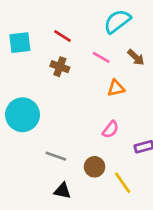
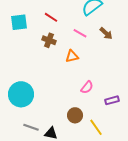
orange triangle: (116, 88) -> (72, 56), moved
cyan circle: (22, 115) -> (21, 94), moved
gray line: (56, 156) -> (31, 127), moved

